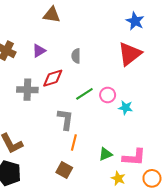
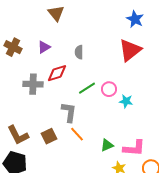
brown triangle: (52, 15) -> (56, 13), turned 42
orange line: (74, 142) -> (77, 134), turned -56
brown square: (64, 170) -> (49, 136), moved, turned 35

